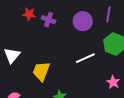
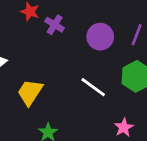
white line: (85, 58) -> (93, 87), turned 48

